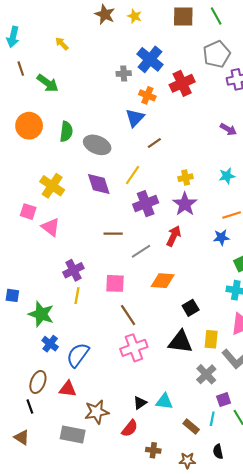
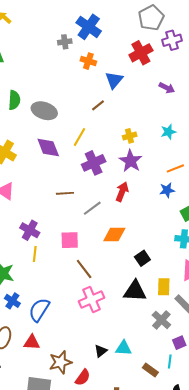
red cross: (182, 83) -> (141, 53), moved
blue triangle: (135, 118) -> (114, 80), moved
purple cross: (73, 270) -> (30, 230), turned -30
red semicircle: (130, 428) -> (83, 377), moved

